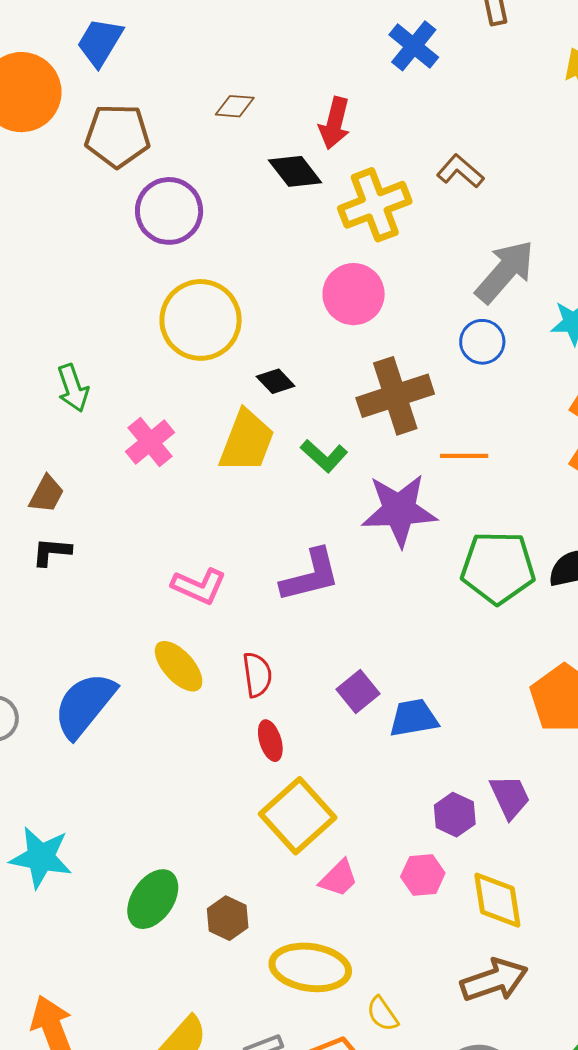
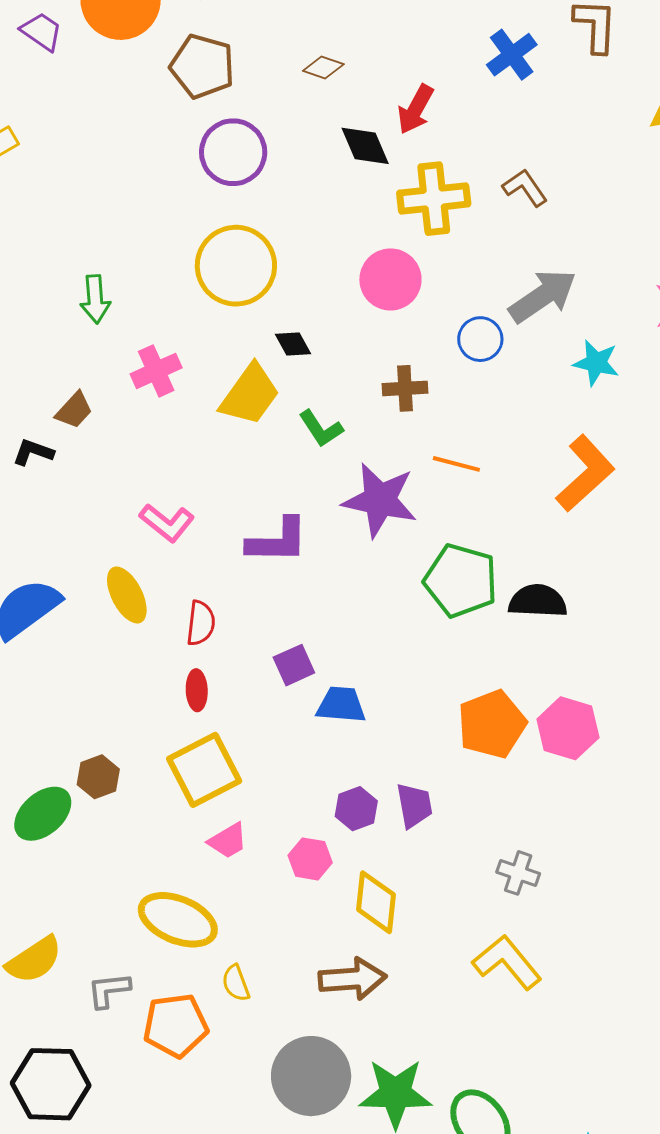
blue circle: (482, 342) -> (480, 339), moved
brown cross: (395, 396) -> (405, 388), size x0.6
brown trapezoid: (47, 494) -> (74, 410), moved
brown hexagon: (228, 918) -> (98, 777), moved

